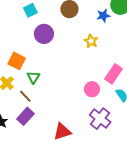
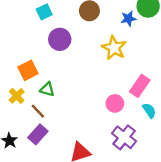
yellow star: (91, 41) -> (114, 48), size x1.5
orange square: (17, 61) -> (28, 70), turned 36
green triangle: (33, 77) -> (47, 89), turned -48

